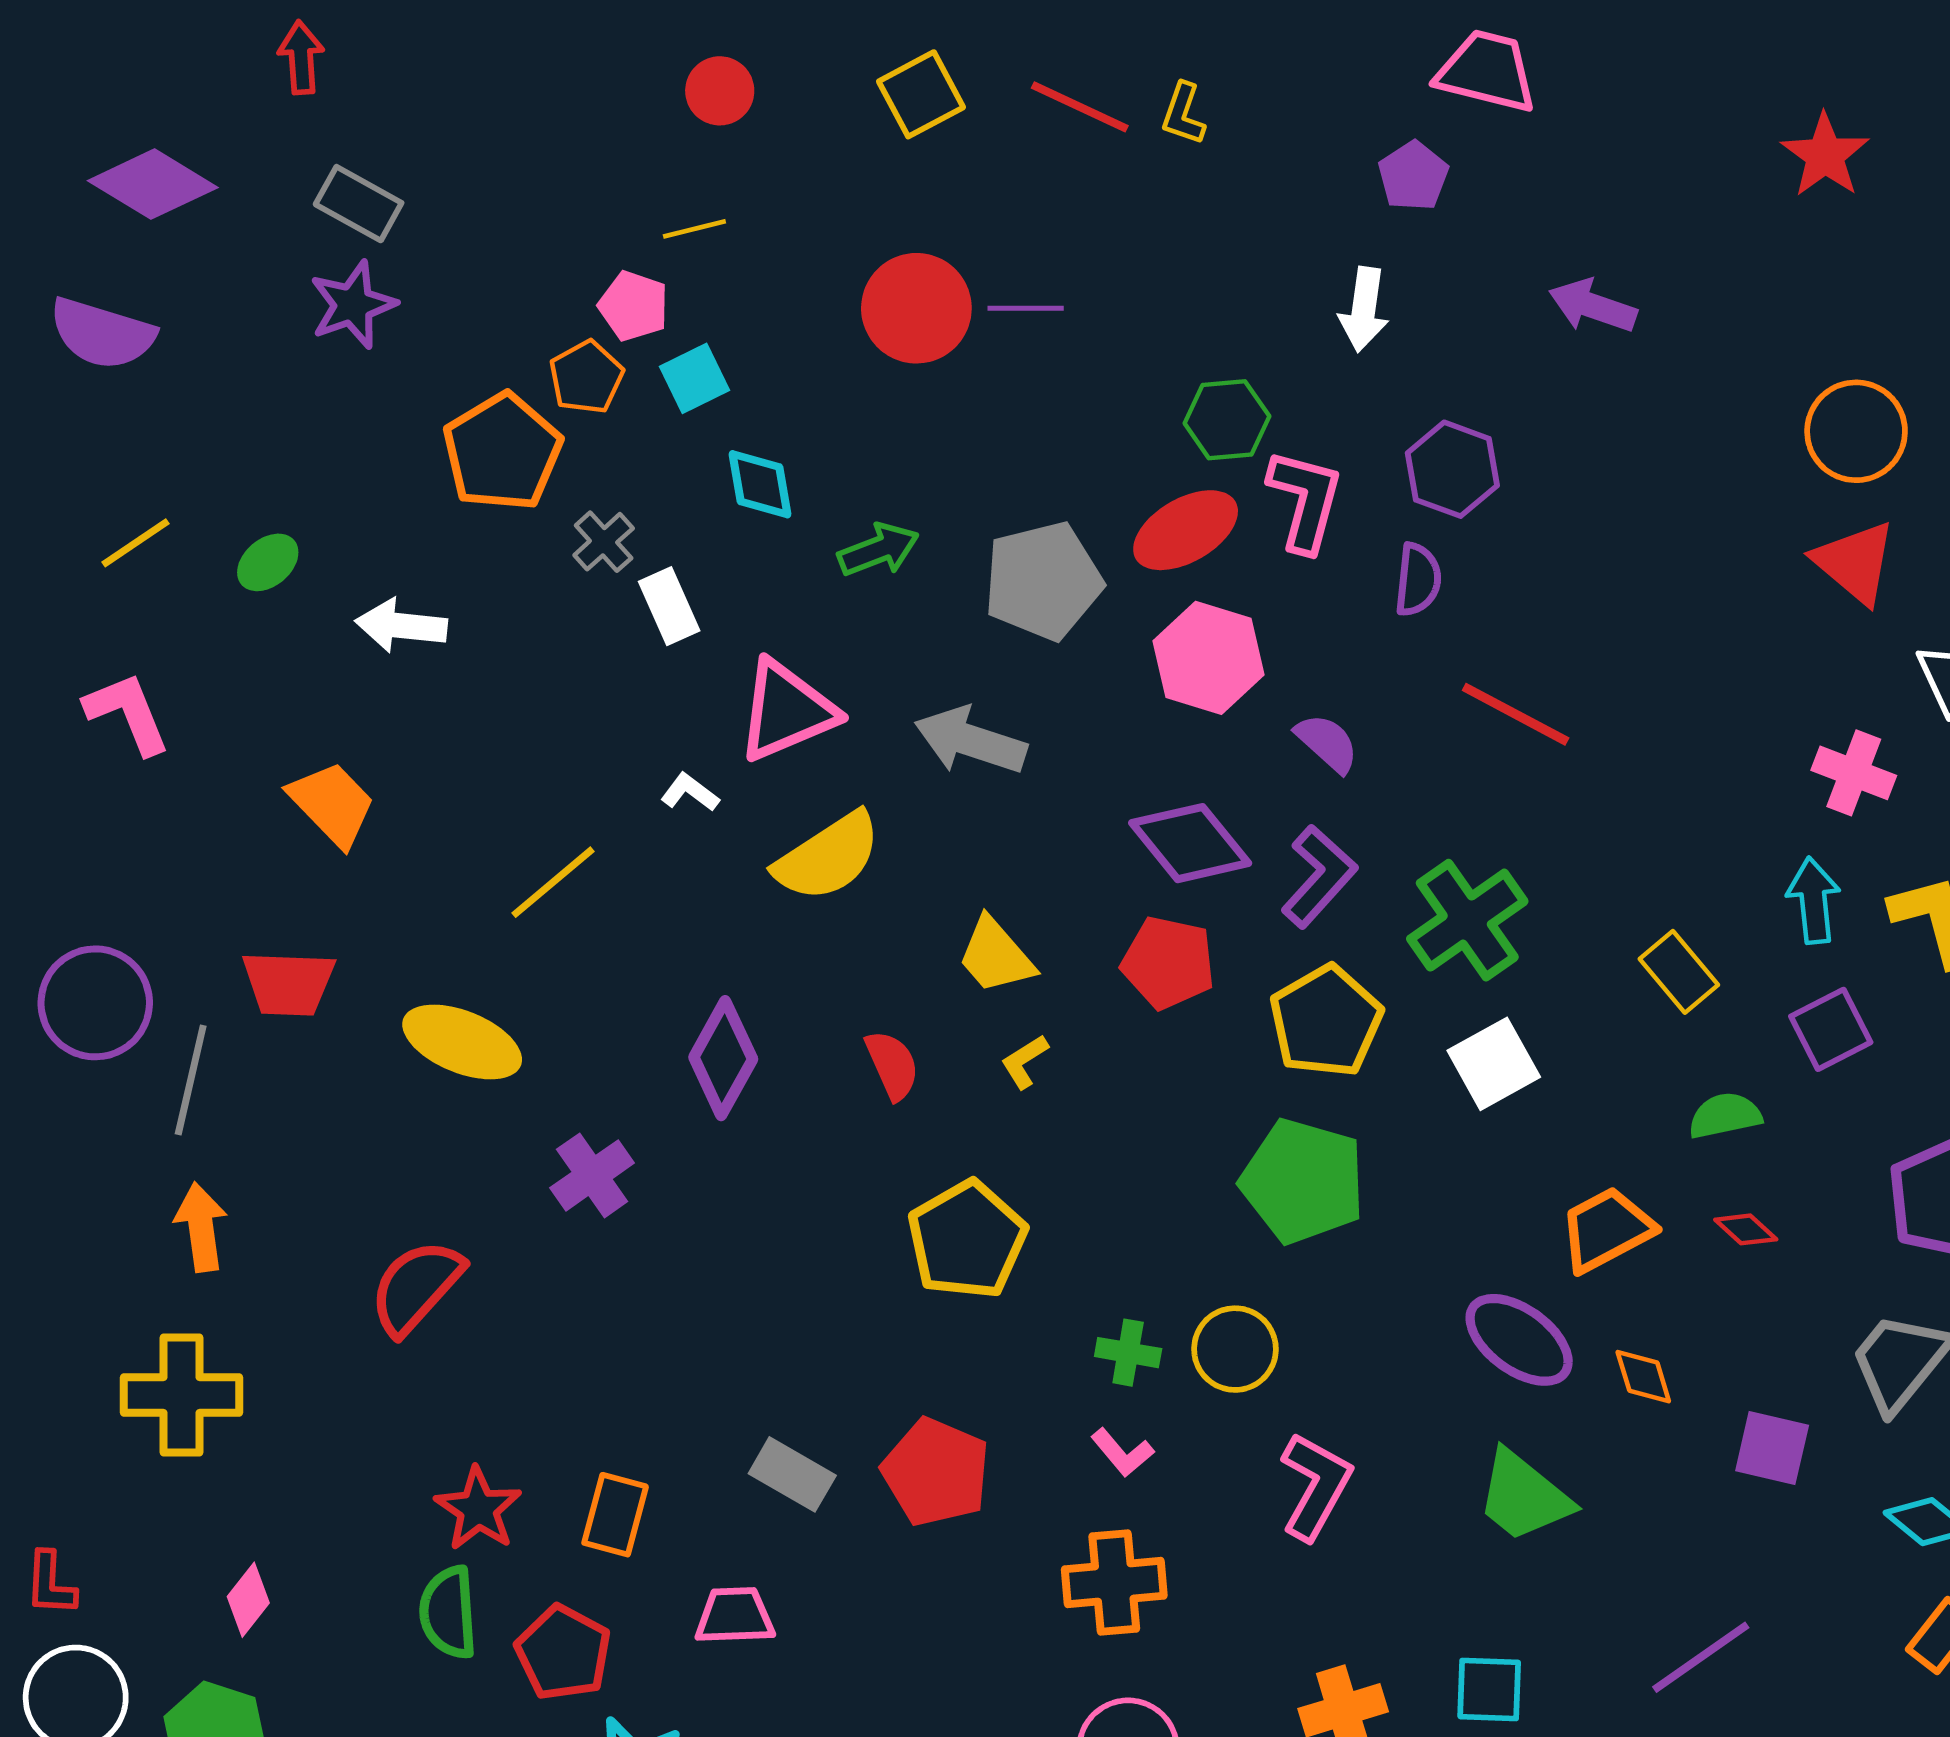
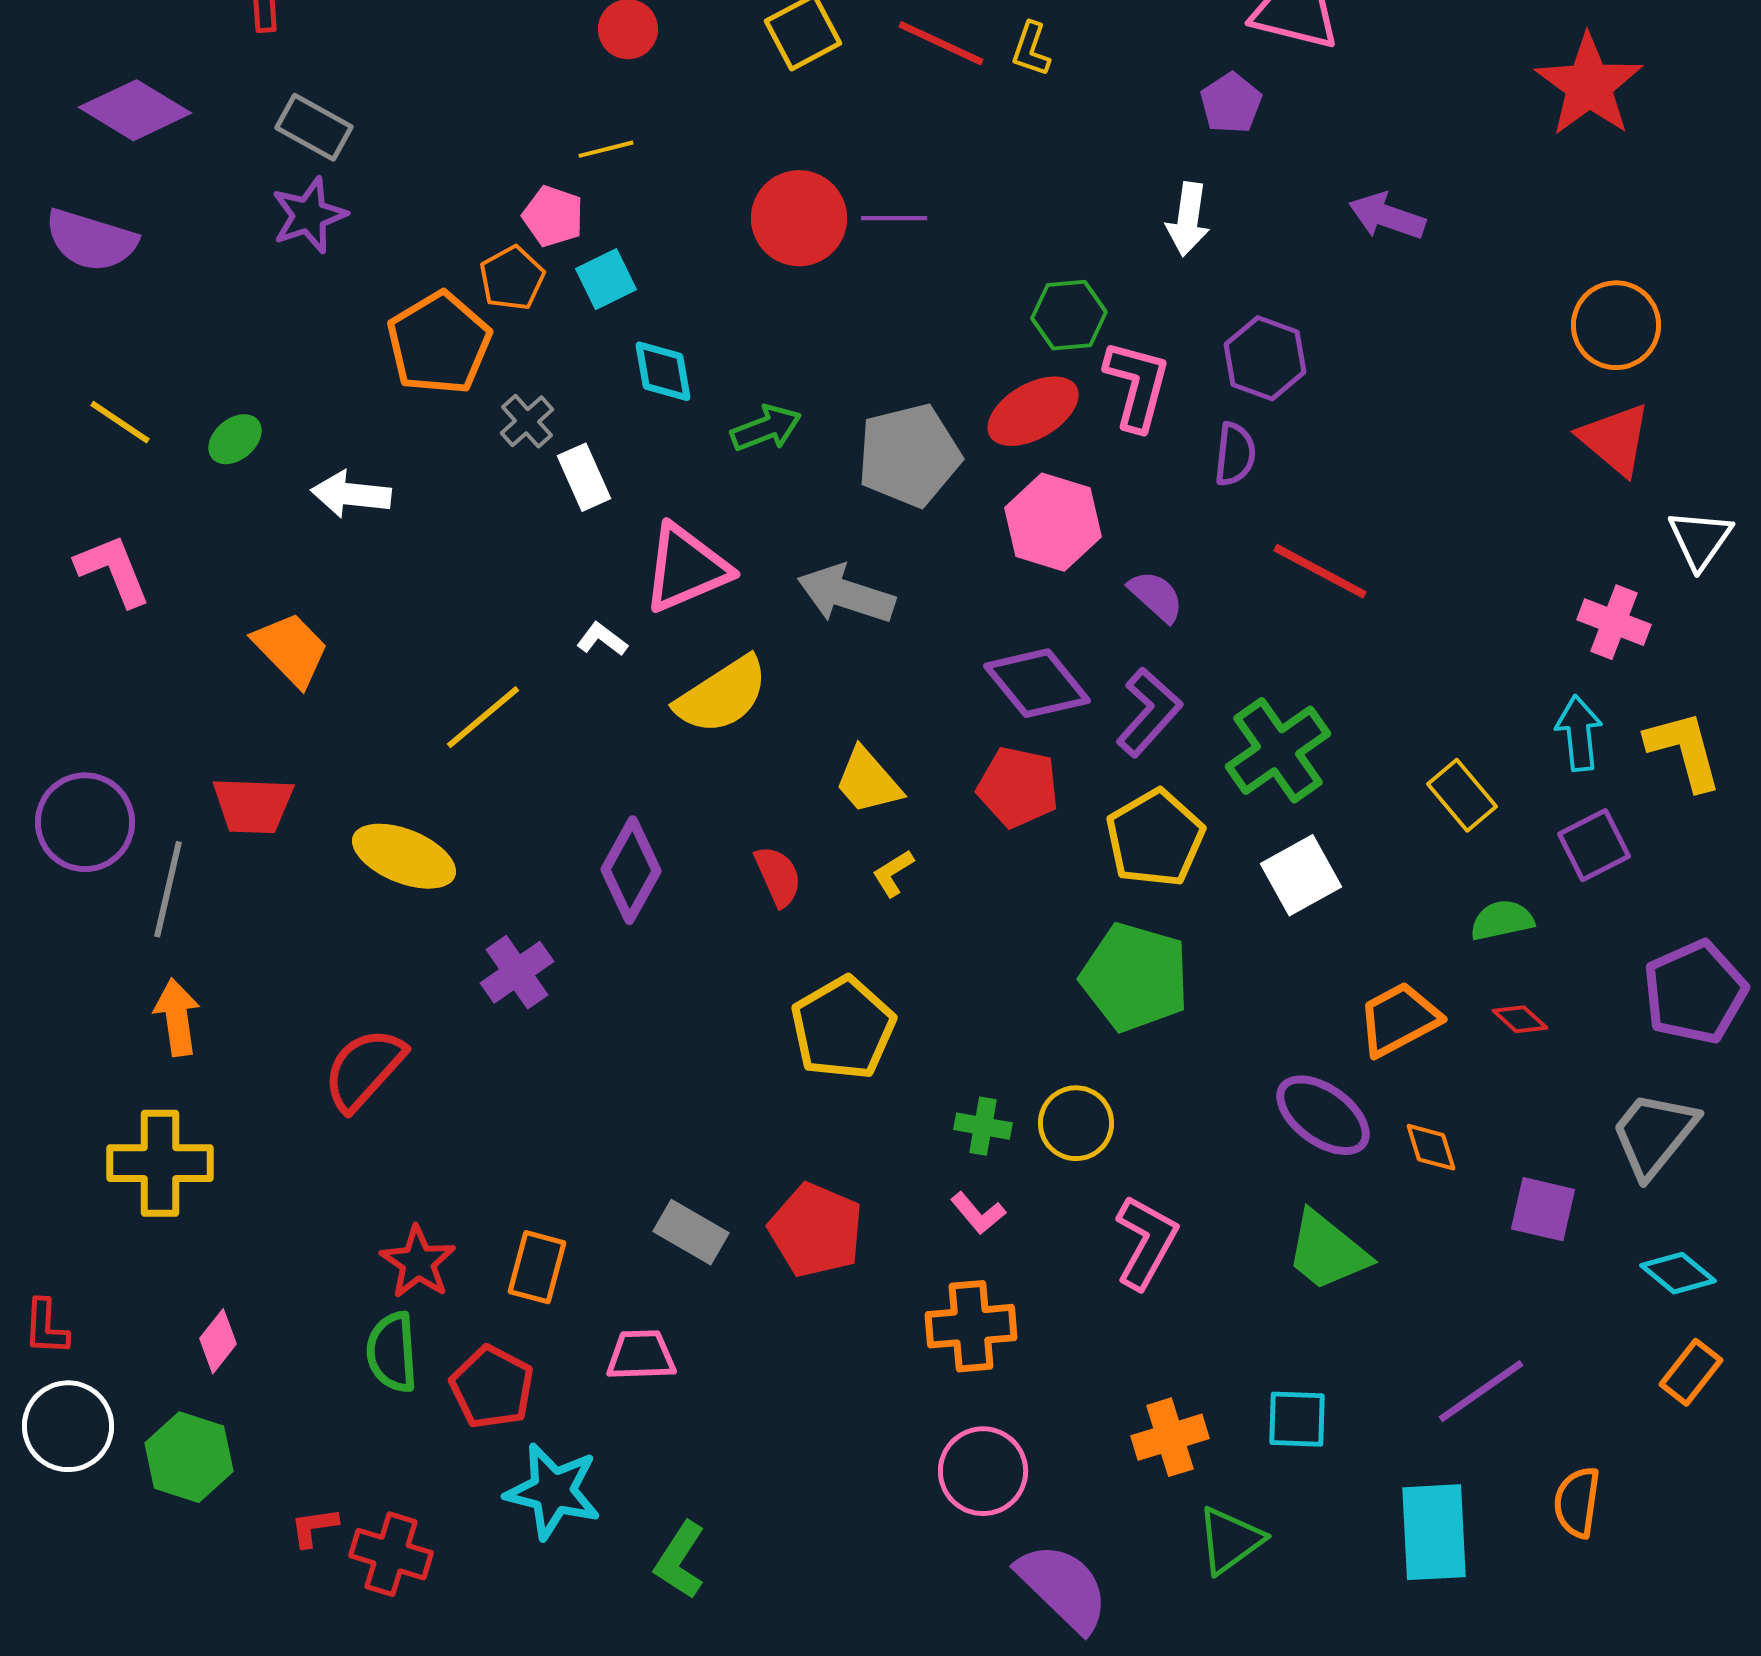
red star: (1825, 155) -> (1589, 85), size x1.4
yellow line: (135, 543) -> (120, 422), turned 68

